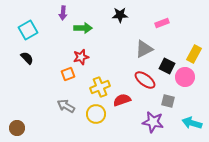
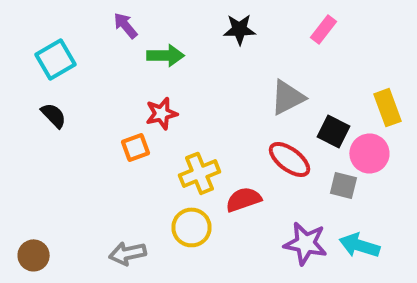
purple arrow: (63, 13) -> (126, 26), turned 136
pink rectangle: (162, 23) -> (323, 30), moved, turned -32
yellow rectangle: (194, 54) -> (387, 108), turned -48
gray square: (168, 101) -> (343, 185), moved
gray arrow: (66, 106) -> (128, 253), moved, turned -42
cyan arrow: (192, 123) -> (359, 245), moved

